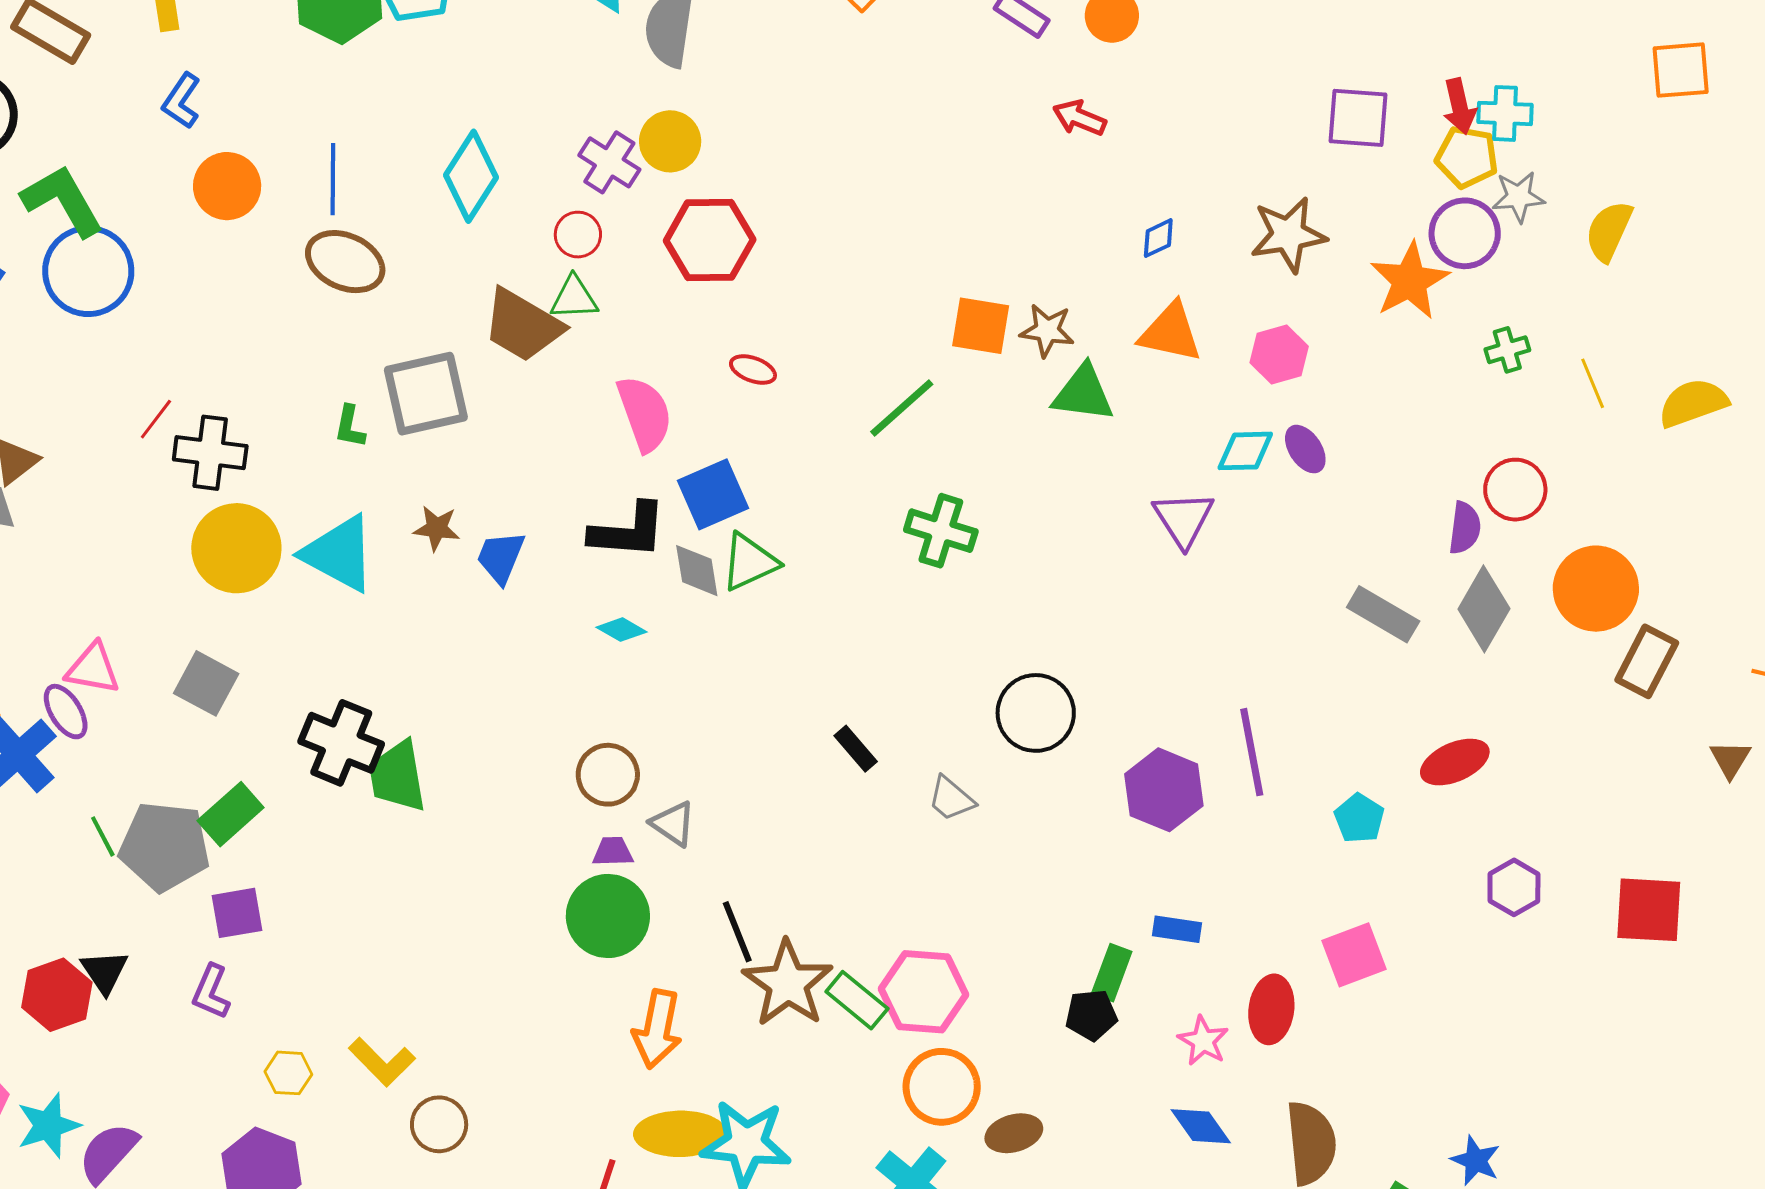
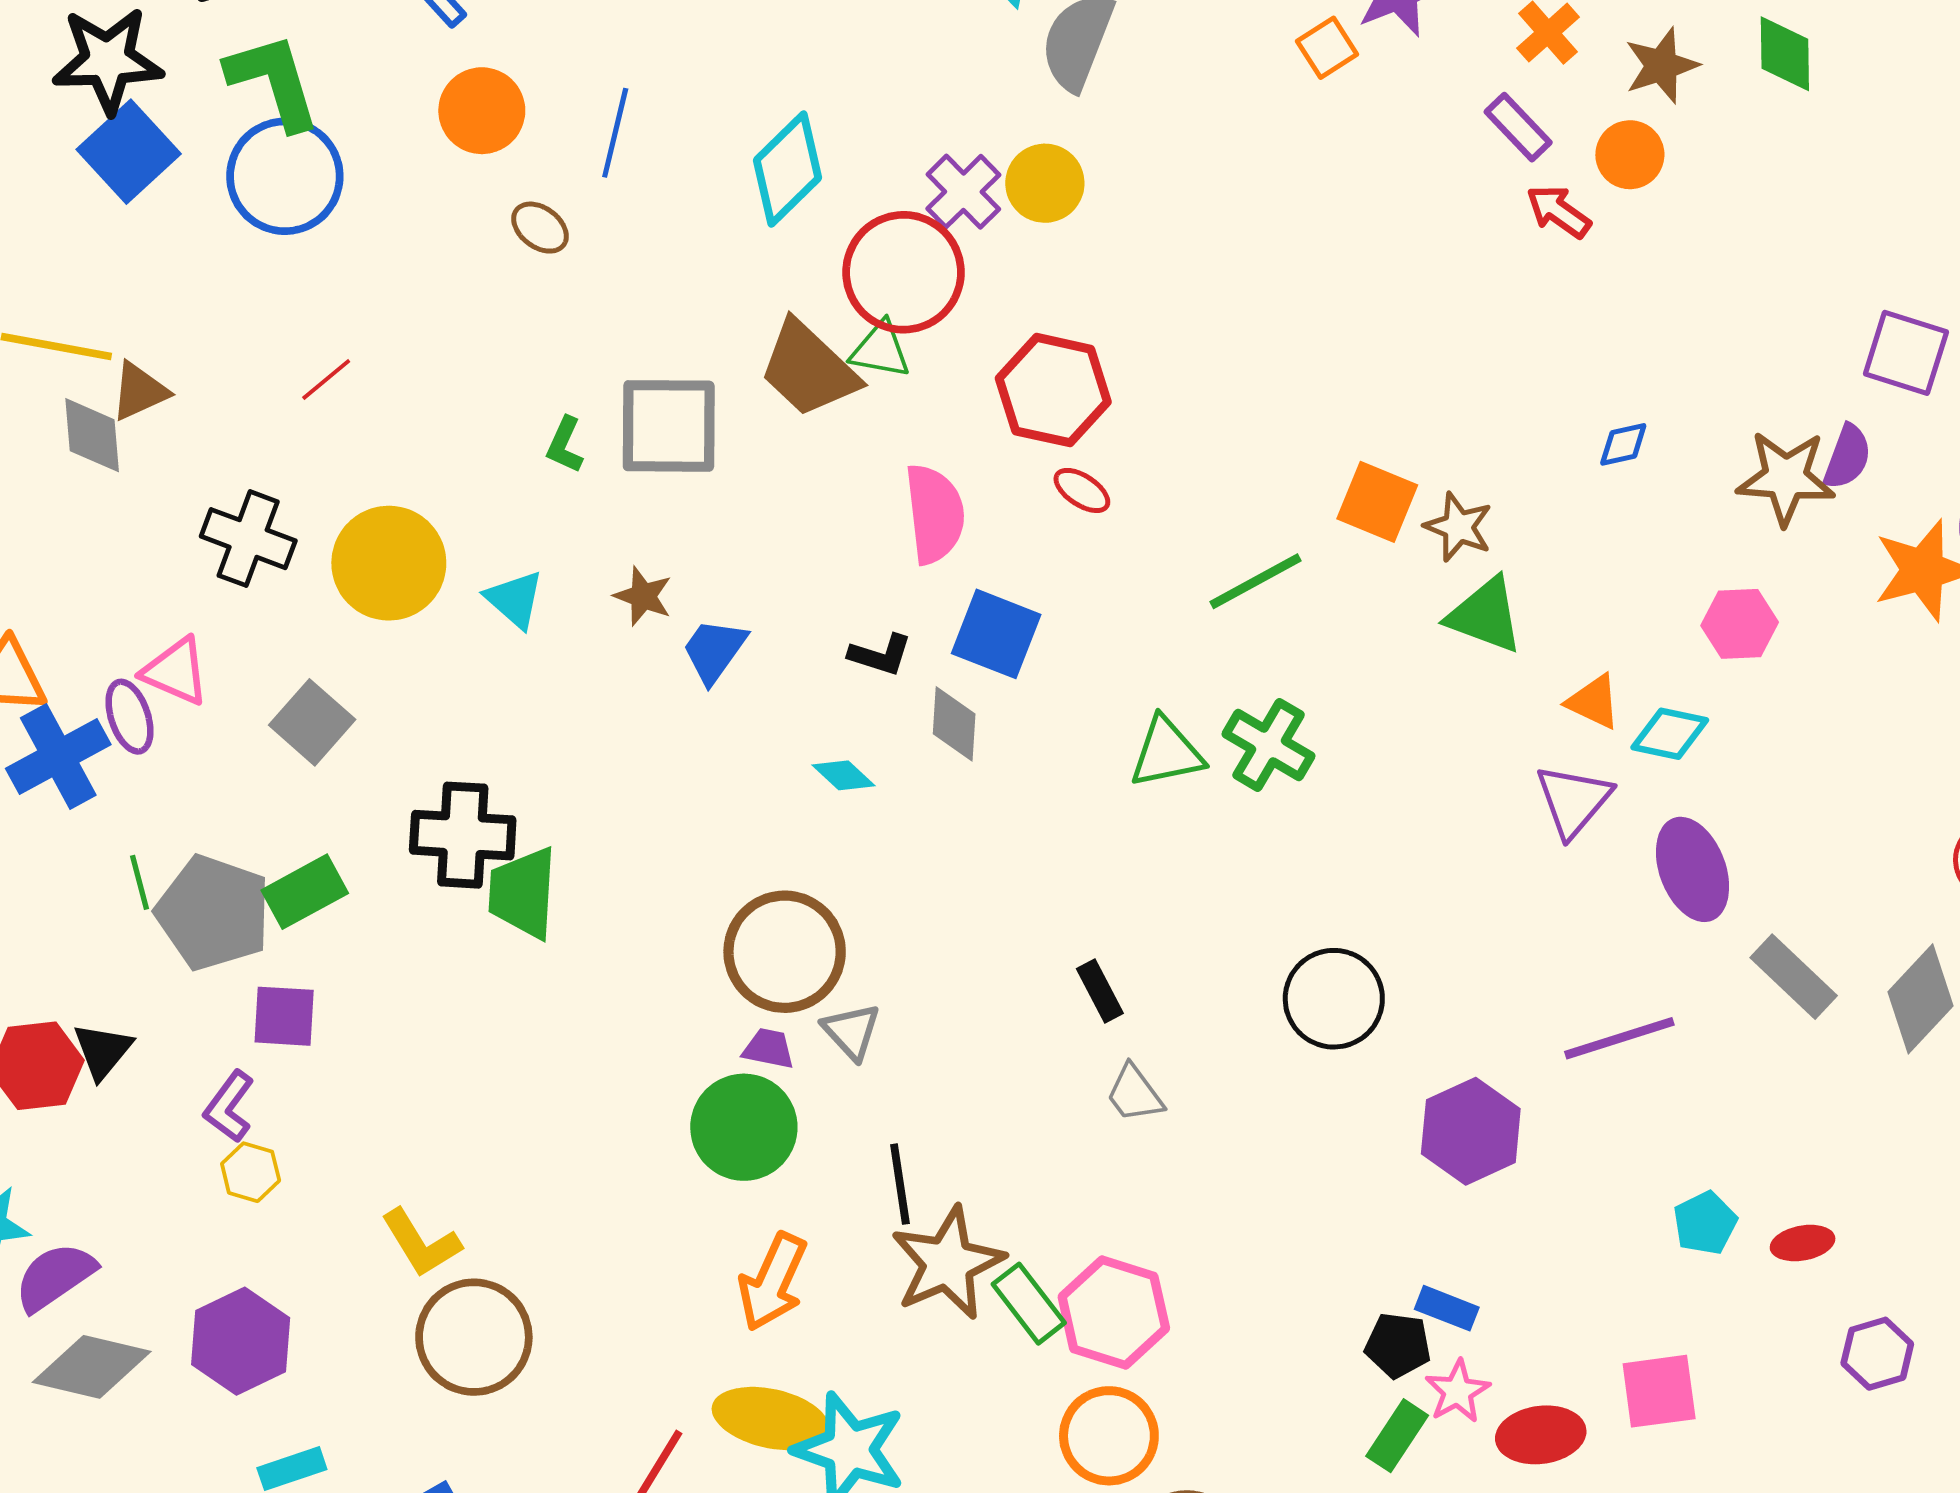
red arrow: (1079, 118) -> (1558, 211), moved
red circle: (578, 235) -> (904, 272), size x2.0
red hexagon: (710, 240) -> (1053, 390), moved
brown ellipse: (345, 262) -> (540, 228), moved, size x0.6
orange triangle: (1170, 332) -> (1594, 702), moved, size x0.7
purple ellipse: (1305, 449) -> (1693, 869), moved, size x1.6
black cross: (210, 453) -> (248, 539), moved
blue square: (713, 494) -> (996, 634), turned 32
purple semicircle: (1465, 528) -> (1847, 457), moved
black L-shape: (628, 531) -> (880, 655), size x0.6
cyan triangle: (339, 554) -> (515, 599), size x0.6
green triangle: (749, 562) -> (1166, 753), moved
black cross: (341, 743) -> (463, 835), turned -32
purple line: (1252, 752) -> (1619, 1038), moved, turned 70
red ellipse: (1455, 762) -> (1803, 1243), moved, size x0.7
brown circle: (608, 775) -> (785, 952), size x1.5
gray trapezoid: (951, 799) -> (1135, 1094), moved
green rectangle: (1112, 973) -> (1397, 1436), moved
red ellipse: (1271, 1009) -> (1541, 1435), turned 62
black pentagon: (1091, 1015) -> (1398, 1345), moved
pink star: (1203, 1041) -> (1457, 1391), moved
yellow hexagon: (288, 1073) -> (251, 1172), moved
brown circle: (439, 1124) -> (474, 1337), size x1.6

